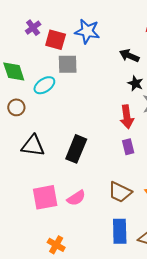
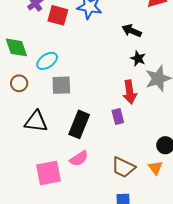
gray square: (68, 64) -> (61, 85), moved
purple rectangle: (128, 147) -> (118, 117), moved
pink semicircle: (76, 198) -> (79, 158), moved

